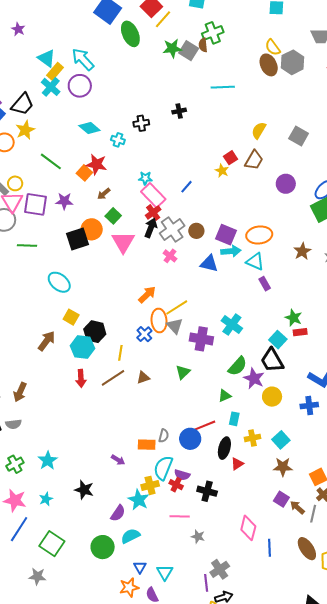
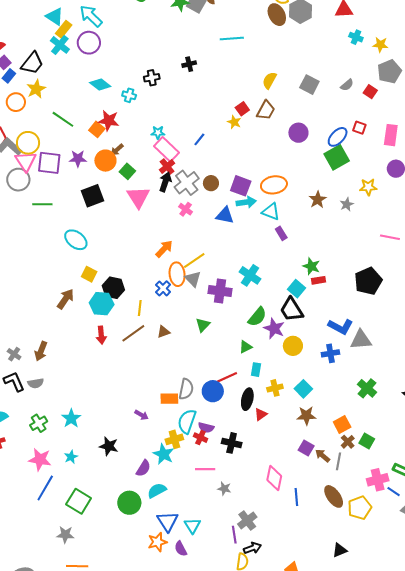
yellow circle: (15, 183) -> (28, 143), size x1.5
orange circle: (92, 229) -> (105, 161), moved
gray semicircle: (164, 436) -> (186, 389), size x1.5
blue triangle: (140, 567) -> (167, 521), size x1.6

